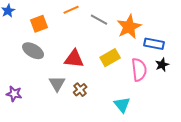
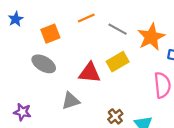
yellow rectangle: (110, 58) -> (118, 62), moved
gray triangle: (57, 84) -> (71, 101), turned 42
brown cross: (80, 90) -> (115, 116), moved

